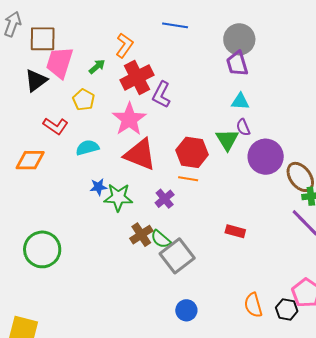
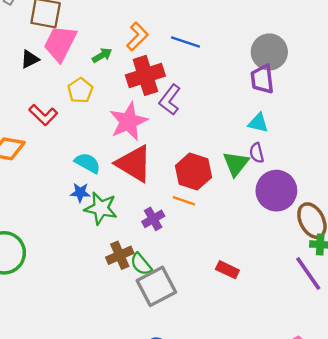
blue line: (175, 25) -> (186, 42), moved
black triangle: (36, 80) -> (30, 59), size x0.7
cyan semicircle: (87, 148) -> (88, 163), moved, turned 35

